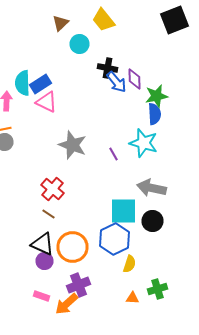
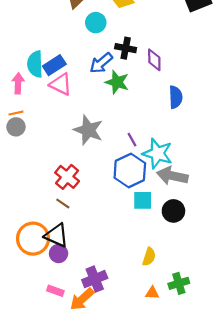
blue arrow: (116, 82) -> (101, 63), moved, turned 90
green star: (156, 96) -> (117, 82), moved, turned 30
cyan star: (144, 143) -> (158, 153), moved
cyan square: (124, 211) -> (143, 200), size x0.7
blue hexagon: (114, 239) -> (130, 171), moved
orange circle: (72, 247) -> (33, 239), moved

